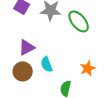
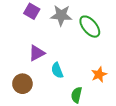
brown circle: (23, 71) -> (22, 84), moved

